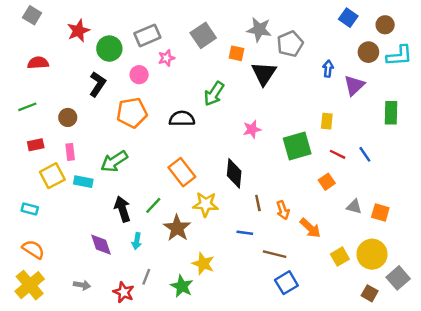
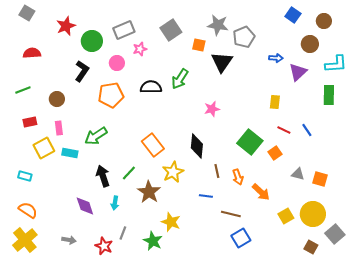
cyan L-shape: (399, 56) -> (336, 64), moved
blue arrow: (328, 69) -> (276, 58), turned 88
black semicircle: (182, 119) -> (151, 87), moved
green square: (297, 146) -> (250, 142), moved, turned -35
yellow star: (206, 204) -> (173, 172), turned -30

